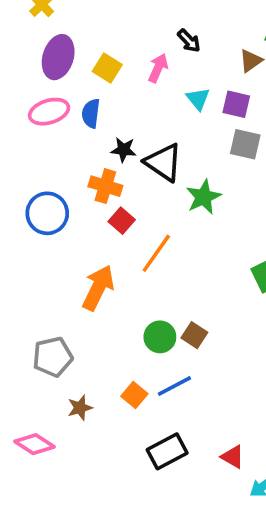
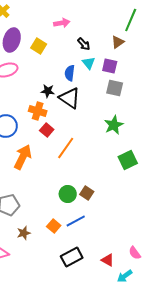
black arrow: (189, 41) -> (84, 44), moved
pink arrow: (158, 68) -> (62, 23), moved, turned 56
blue semicircle: (91, 113) -> (70, 73), moved
green star: (203, 197) -> (114, 125), moved
orange arrow: (98, 288) -> (23, 157), moved

